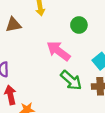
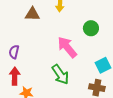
green arrow: (71, 80) -> (60, 74), moved

